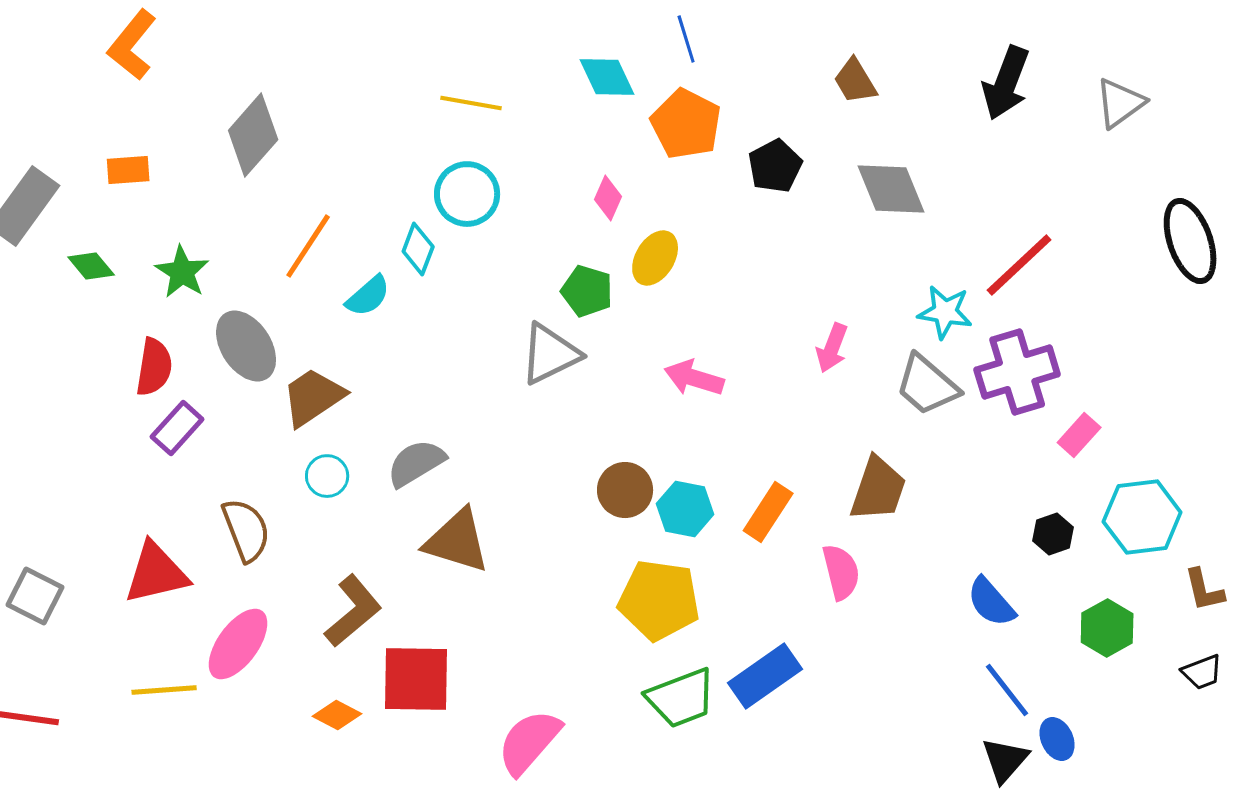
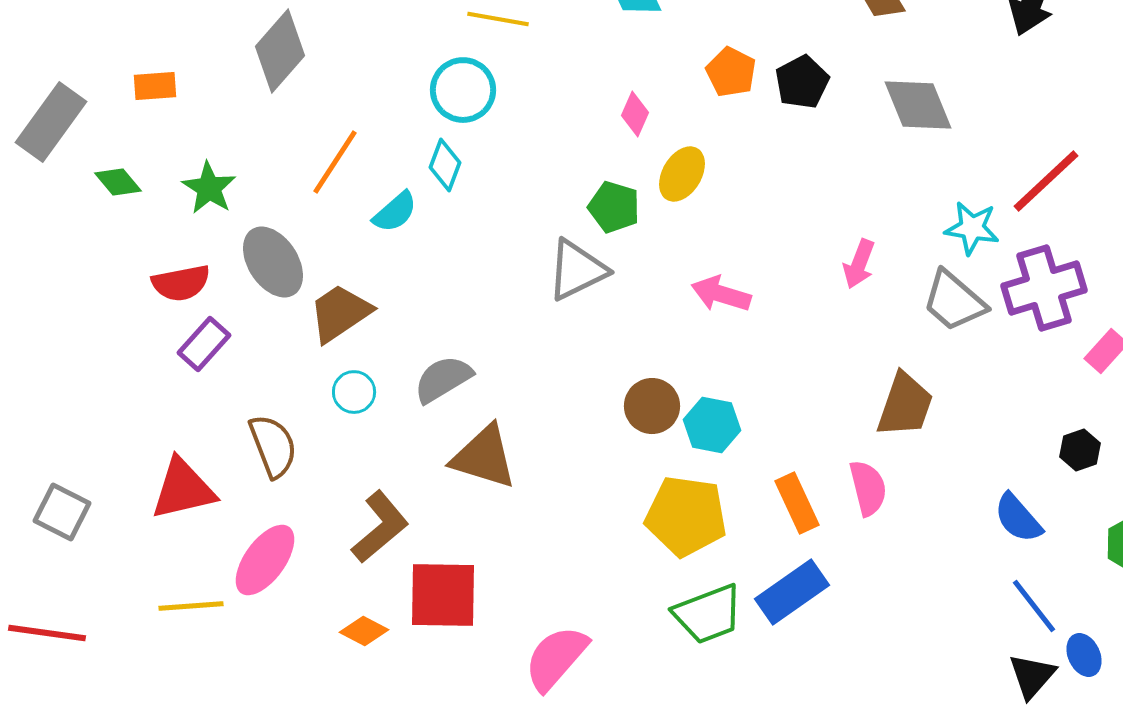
orange pentagon: (686, 124) -> (731, 72), moved, size x0.7
cyan circle: (467, 194) -> (463, 90), moved
red semicircle: (154, 367) -> (181, 283), turned 70
orange rectangle: (768, 512) -> (797, 503), moved, turned -58

